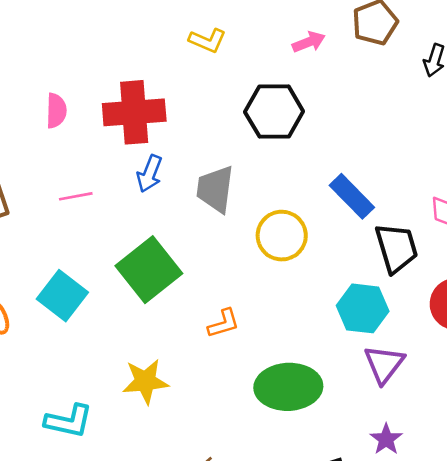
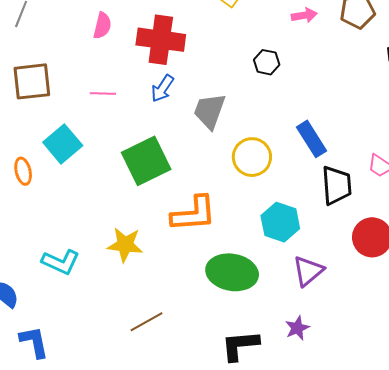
black hexagon: (274, 112) -> (267, 62), size x0.6
cyan square: (62, 296) -> (63, 144), moved
cyan hexagon: (363, 308) -> (280, 222), moved
orange L-shape: (224, 323) -> (194, 214), size x1.8

